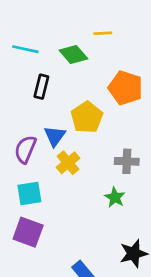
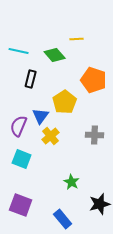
cyan square: (29, 193) -> (22, 159), turned 30
green star: (115, 197) -> (72, 182), moved
purple square: (28, 232) -> (21, 205), moved

